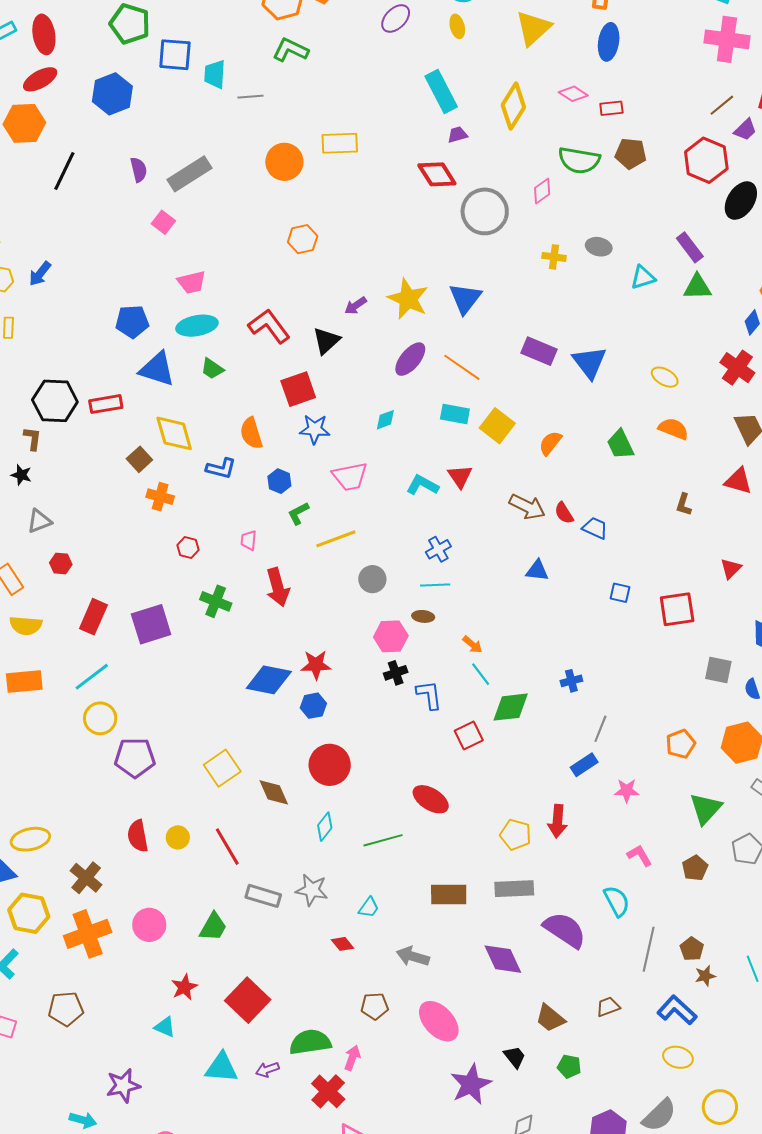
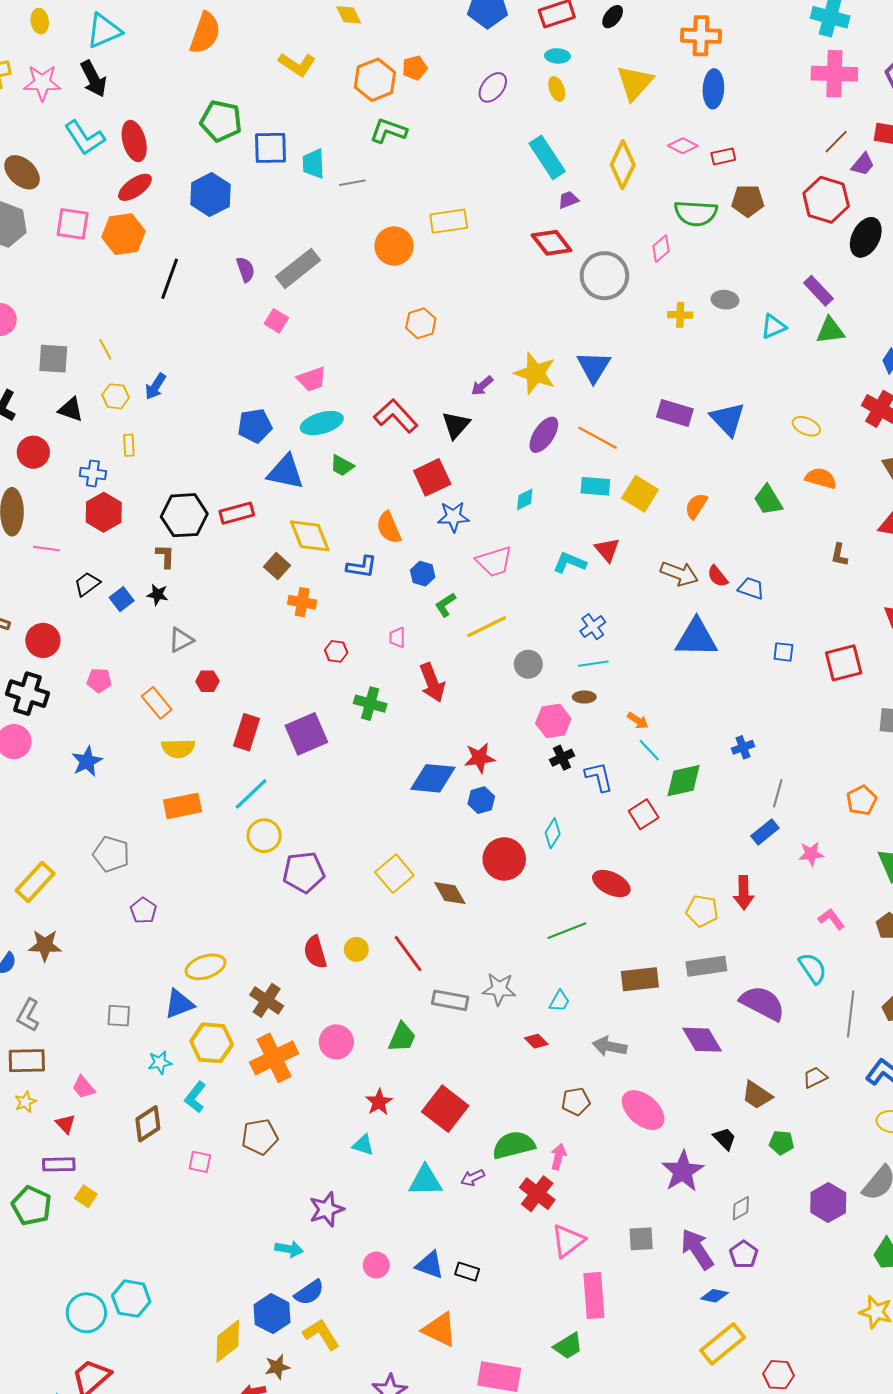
blue triangle: (537, 570) -> (696, 638), size x1.8
cyan diamond: (325, 827) -> (553, 833), moved

